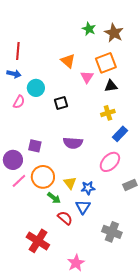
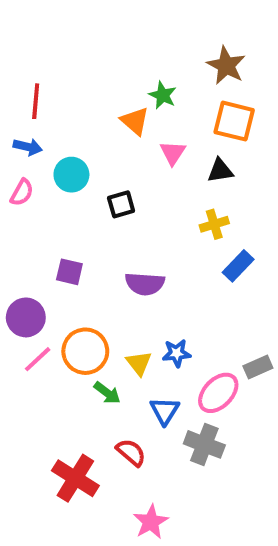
green star: (89, 29) -> (163, 95), moved
orange square: (106, 63) -> (234, 121), moved, turned 35
pink semicircle: (19, 102) -> (22, 192), moved
purple square: (35, 146) -> (69, 272), moved
pink ellipse: (110, 162) -> (218, 393), moved
blue star: (88, 188) -> (177, 353), moved
red semicircle: (65, 218) -> (131, 452), moved
gray cross: (112, 232) -> (204, 444), moved

